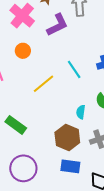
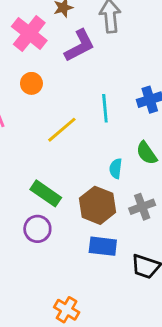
cyan line: (74, 69) -> (105, 108), turned 30
green rectangle: (16, 125) -> (46, 193), moved
purple circle: (23, 168) -> (37, 229), moved, size x0.7

